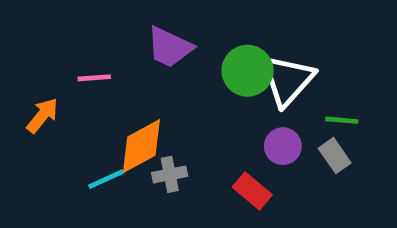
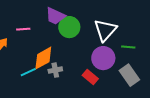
green circle: (247, 71) -> (69, 27), moved
purple circle: (283, 146) -> (103, 58), size x1.5
gray rectangle: (335, 156) -> (129, 75), moved, size x1.5

